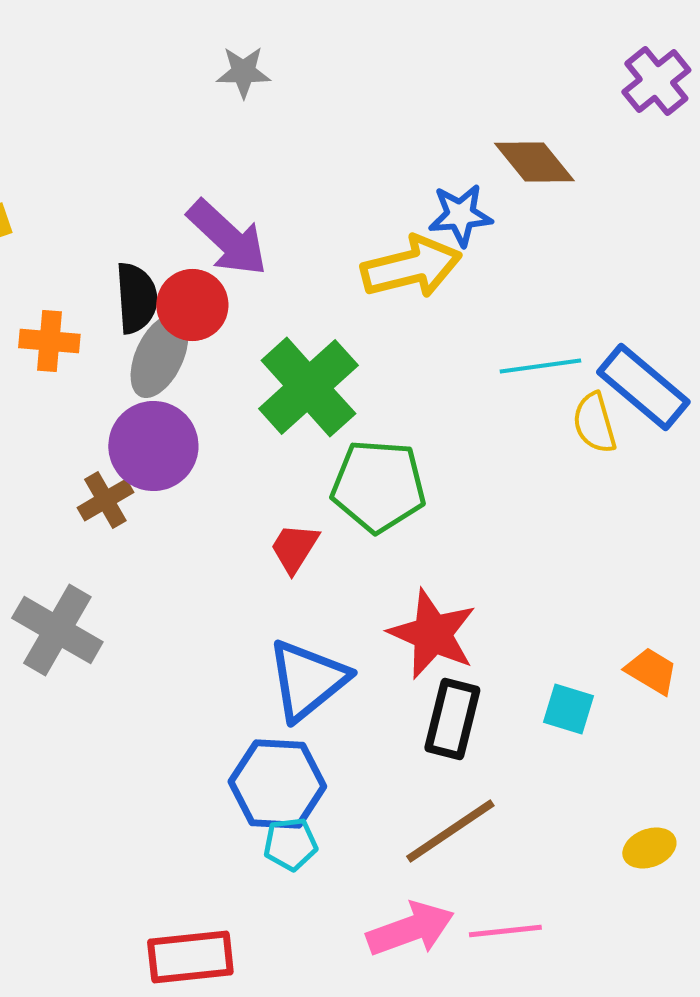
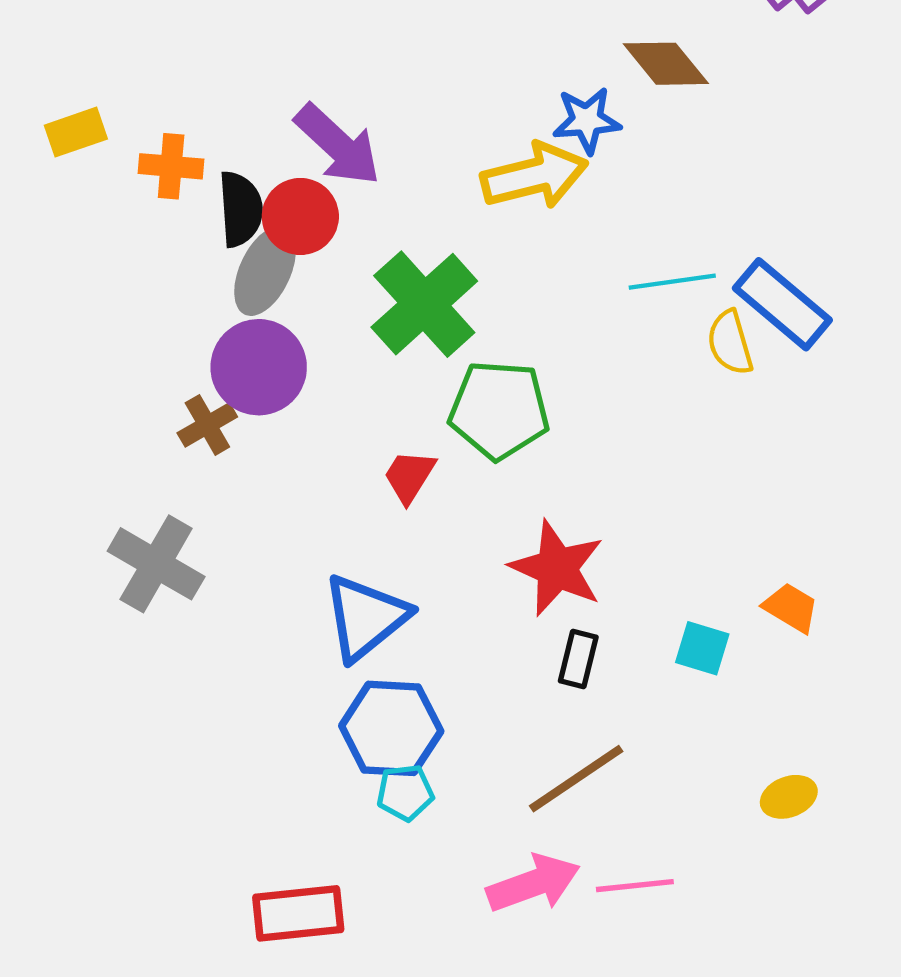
orange cross: (49, 341) -> (171, 166), moved
blue triangle: (307, 680) -> (366, 617), moved
black rectangle: (452, 719) -> (578, 659), size x0.7

